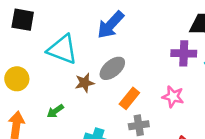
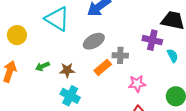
brown star: (85, 83) -> (67, 70), moved
pink star: (173, 97) -> (137, 84), moved, turned -30
gray cross: (139, 125) -> (120, 55), moved

